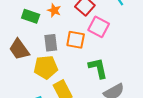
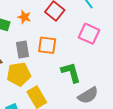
pink square: (99, 27) -> (89, 34), moved

